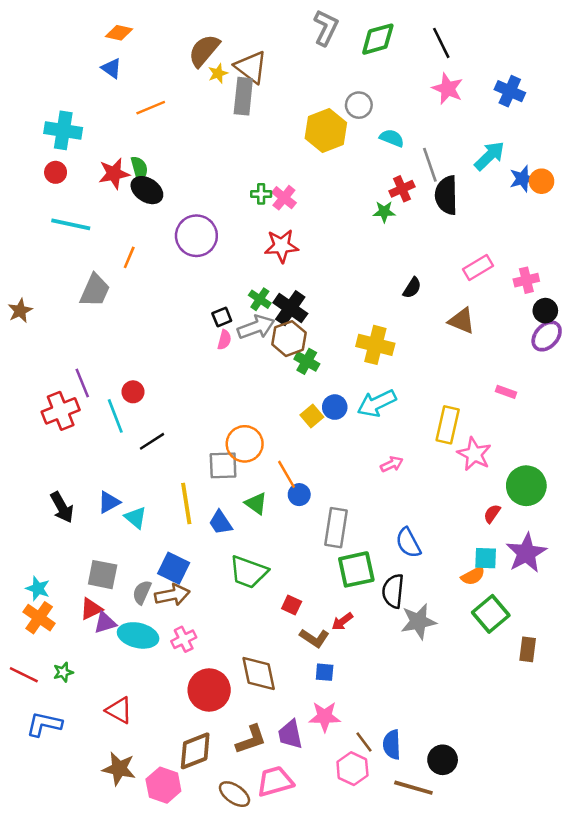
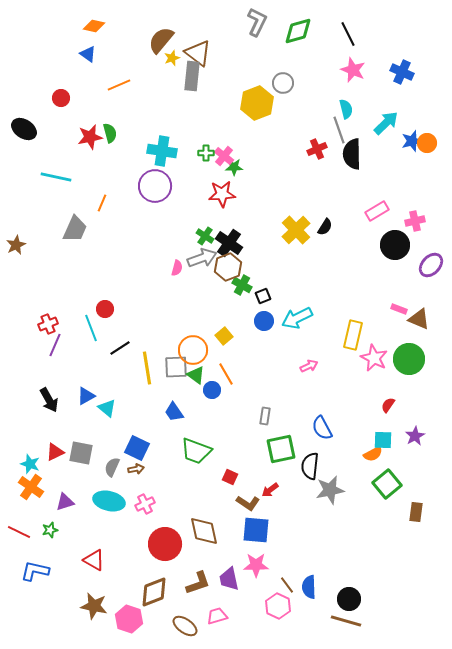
cyan cross: (63, 130) -> (162, 151), moved
cyan semicircle: (392, 138) -> (346, 109), moved, turned 54
red circle: (56, 172) -> (61, 98), moved
black ellipse: (147, 190) -> (24, 129), moved
green star: (384, 212) -> (234, 167), moved
black circle: (545, 311) -> (395, 245), moved, size x1.5
black square: (222, 317) -> (263, 296), moved
brown triangle: (462, 321) -> (419, 319), moved
yellow cross: (375, 345) -> (296, 230), moved, turned 32
purple line: (82, 383) -> (55, 345), moved, turned 45
red cross: (61, 411) -> (48, 324), size x0.7
yellow square: (312, 416) -> (224, 336), moved
green circle: (526, 486) -> (409, 359), moved
blue circle: (299, 495) -> (212, 390), moved
yellow line: (186, 503) -> (147, 368), moved
green triangle: (256, 503) -> (196, 375), moved
gray rectangle: (336, 528) -> (265, 416), size x0.6
purple star: (526, 553) -> (415, 436), size x0.6
brown arrow: (172, 595) -> (136, 469), size x0.6
red triangle: (91, 609) -> (55, 452), moved
purple triangle: (105, 623) -> (65, 502), moved
blue square: (325, 672) -> (256, 530), size x1.8
pink trapezoid: (275, 781) -> (217, 616), size x0.7
brown line: (413, 788) -> (346, 621), moved

